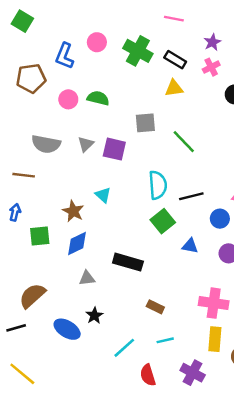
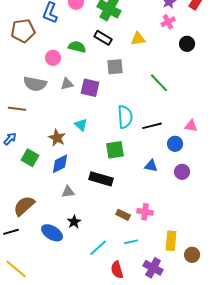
black rectangle: (175, 60) -> (103, 38), moved
pink circle: (68, 99) -> (53, 58), moved
green line: (184, 142) -> (159, 83), moved
gray triangle: (86, 144) -> (67, 84), turned 32
blue arrow: (15, 212) -> (10, 139), turned 32
green square: (163, 221) -> (115, 150), moved, turned 30
green square: (40, 236) -> (30, 158), turned 36
pink cross: (214, 303) -> (145, 212), moved, size x0.7

